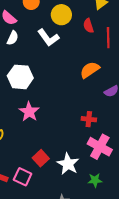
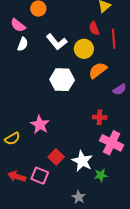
yellow circle: (61, 15) -> (84, 49), moved
white hexagon: (20, 77) -> (62, 80), moved
pink star: (29, 112) -> (40, 125), moved
green star: (95, 180) -> (101, 175), moved

